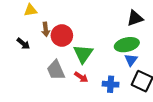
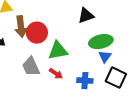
black triangle: (135, 18) -> (86, 16), moved
brown arrow: (46, 29) -> (21, 27), size x1.5
green triangle: (83, 54) -> (58, 51), turned 45

